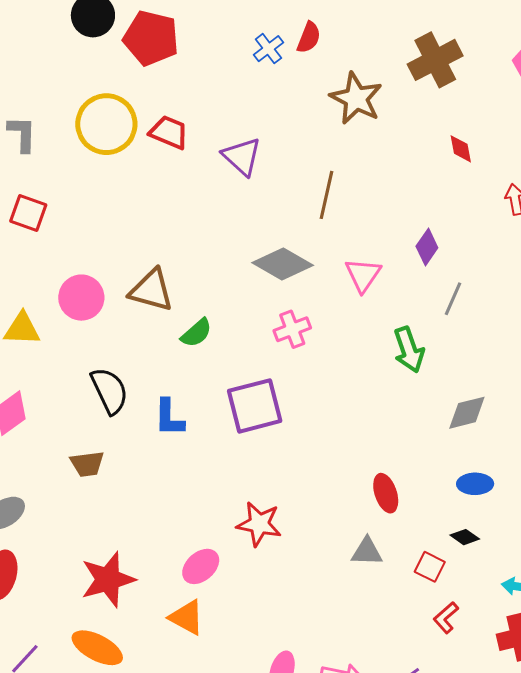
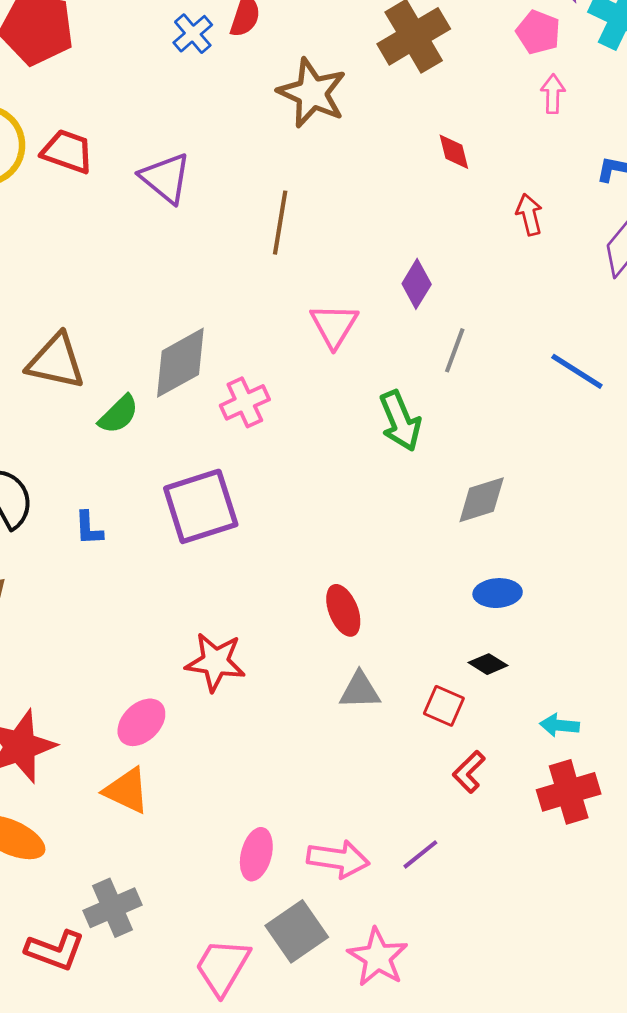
gray diamond: (283, 264) -> (180, 363), moved, turned -56
blue L-shape: (169, 418) -> (89, 528), size x0.7
red ellipse: (386, 493) -> (343, 610), moved

